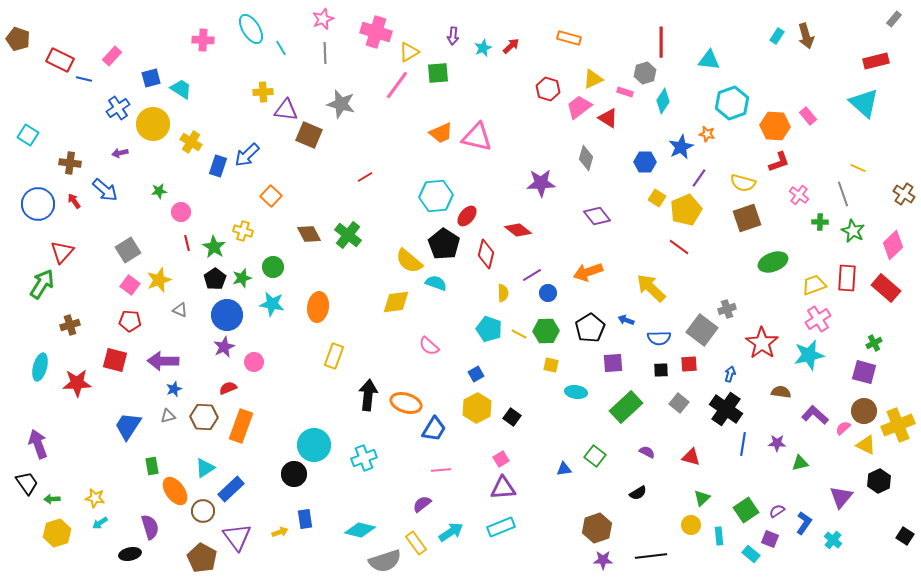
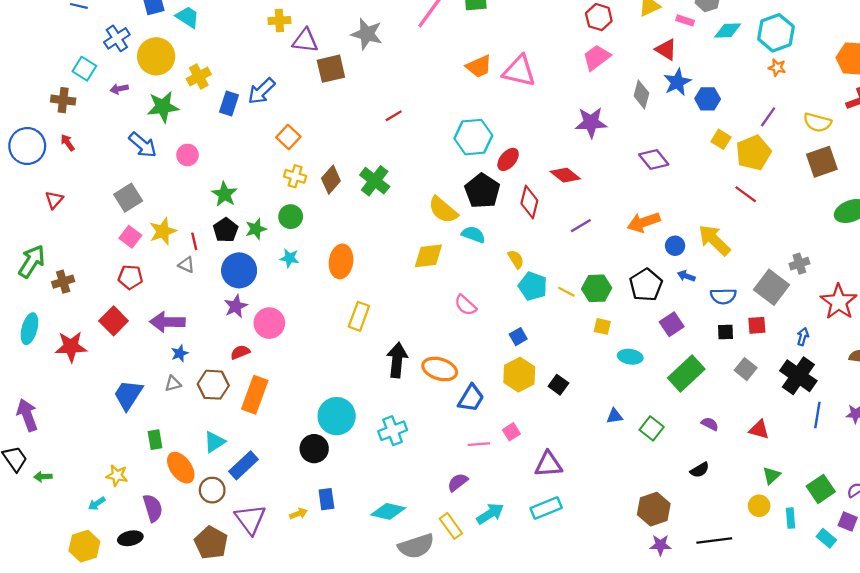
cyan diamond: (663, 101) -> (728, 31), turned 55
cyan hexagon: (732, 103) -> (776, 33), moved
pink trapezoid: (579, 107) -> (597, 57), moved
cyan square: (28, 135) -> (84, 69), moved
brown square: (309, 135) -> (331, 69), turned -36
yellow cross: (191, 142) -> (199, 77), turned 30
blue star: (681, 147) -> (677, 82), moved
blue arrow: (105, 190) -> (143, 145), moved
green star: (159, 191) -> (163, 107), moved, size x1.8
yellow cross: (243, 231) -> (295, 176), moved
brown diamond: (309, 234) -> (331, 180), turned 70
red line: (187, 243) -> (194, 241), moved
red triangle: (62, 252) -> (54, 200), size x0.7
green arrow: (42, 284) -> (32, 261), moved
yellow semicircle: (503, 293) -> (516, 259), moved, turned -30
blue circle: (548, 293) -> (675, 246), moved
cyan star: (272, 304) -> (289, 258), size x0.7
red square: (115, 360) -> (114, 321), turned 30
pink circle: (254, 362) -> (269, 323), size x1.4
purple square: (613, 363) -> (672, 324), turned -30
pink square: (501, 459) -> (511, 432), moved
blue triangle: (564, 469) -> (615, 416), moved
yellow star: (95, 498) -> (117, 476), moved
yellow hexagon: (57, 533) -> (84, 546), moved

